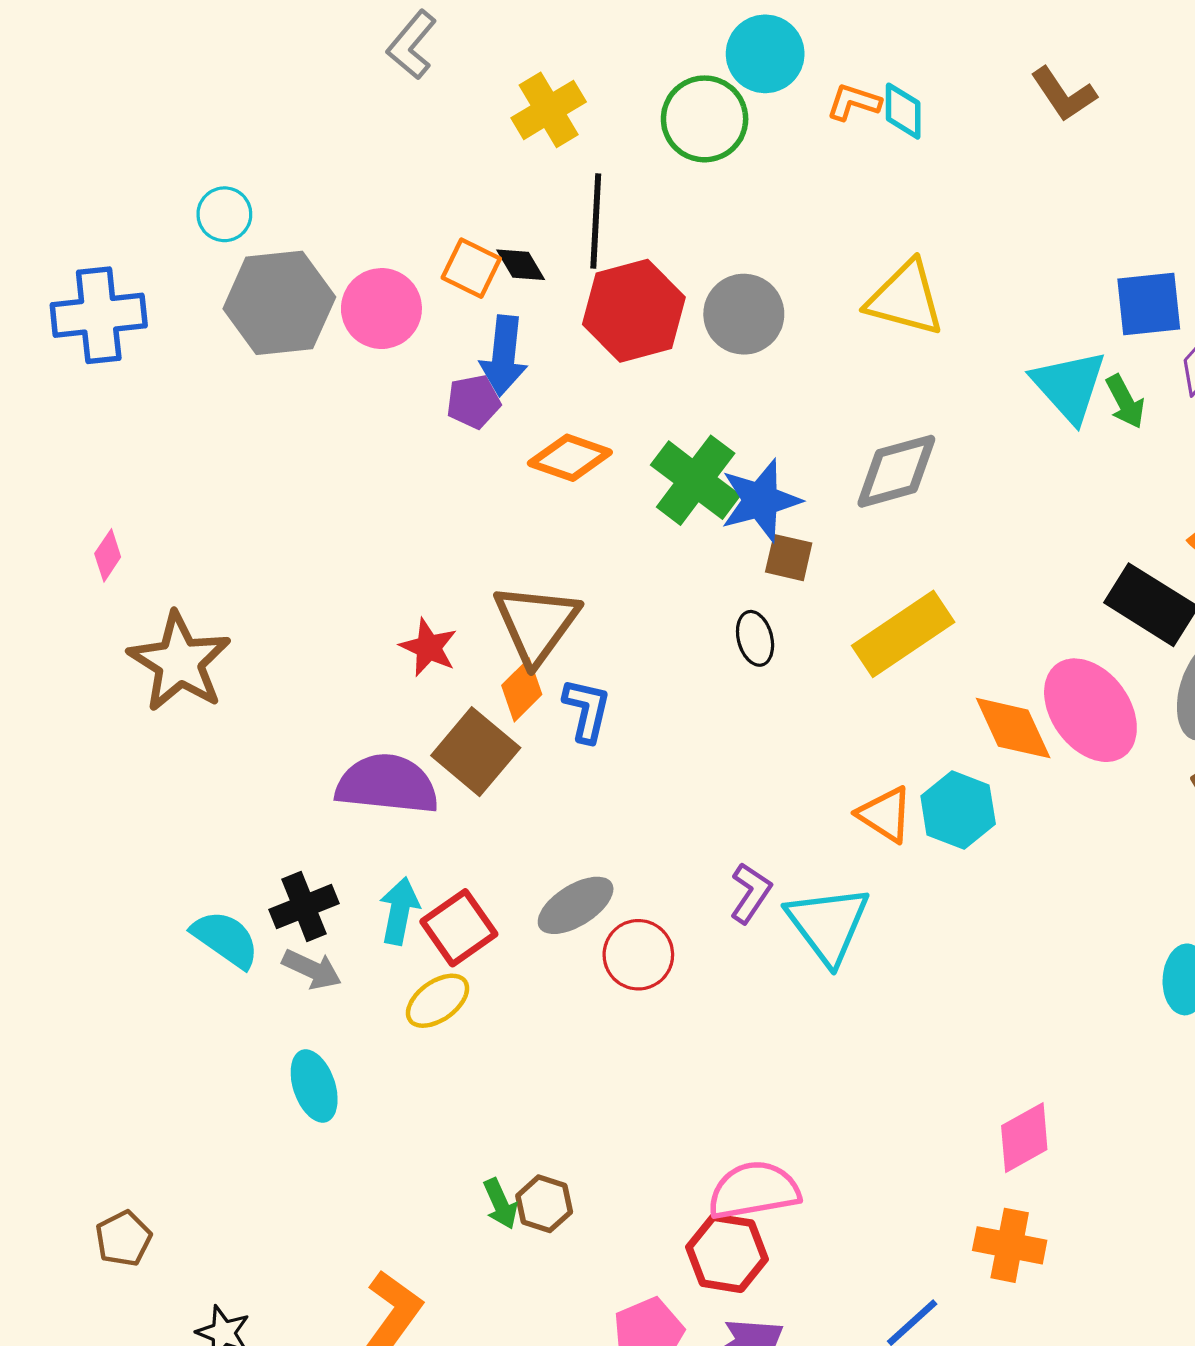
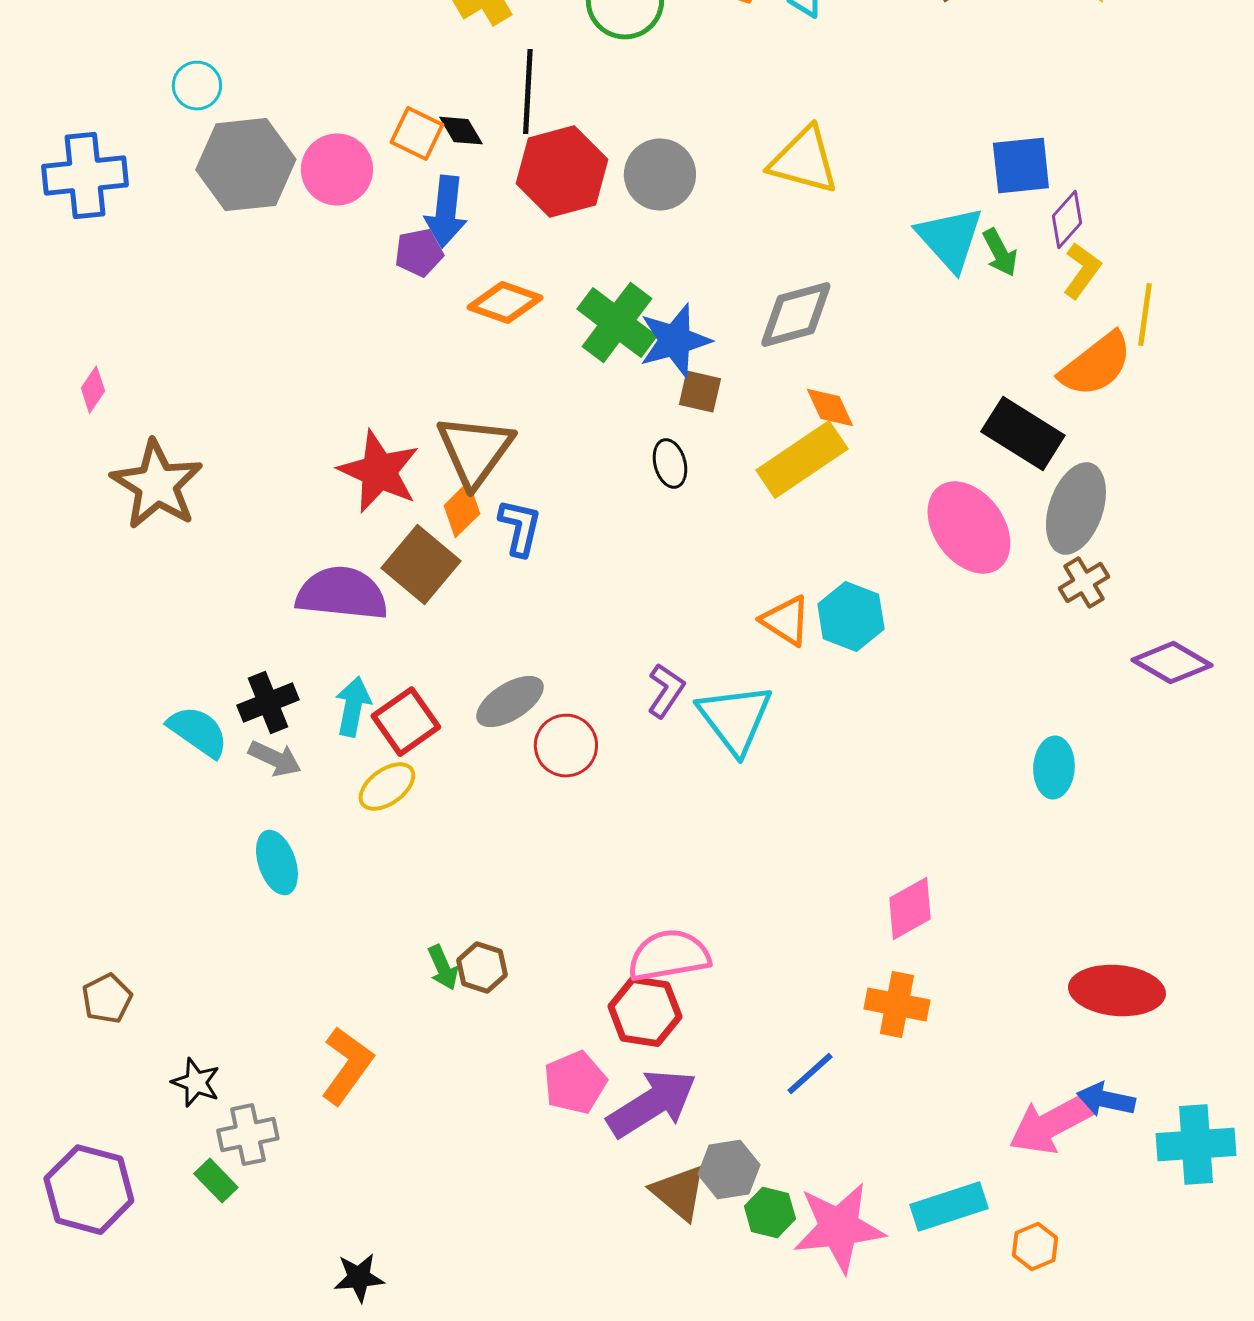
red star: (429, 647) -> (379, 472), size x1.6
orange diamond: (1013, 728) -> (830, 408), moved, size x0.7

